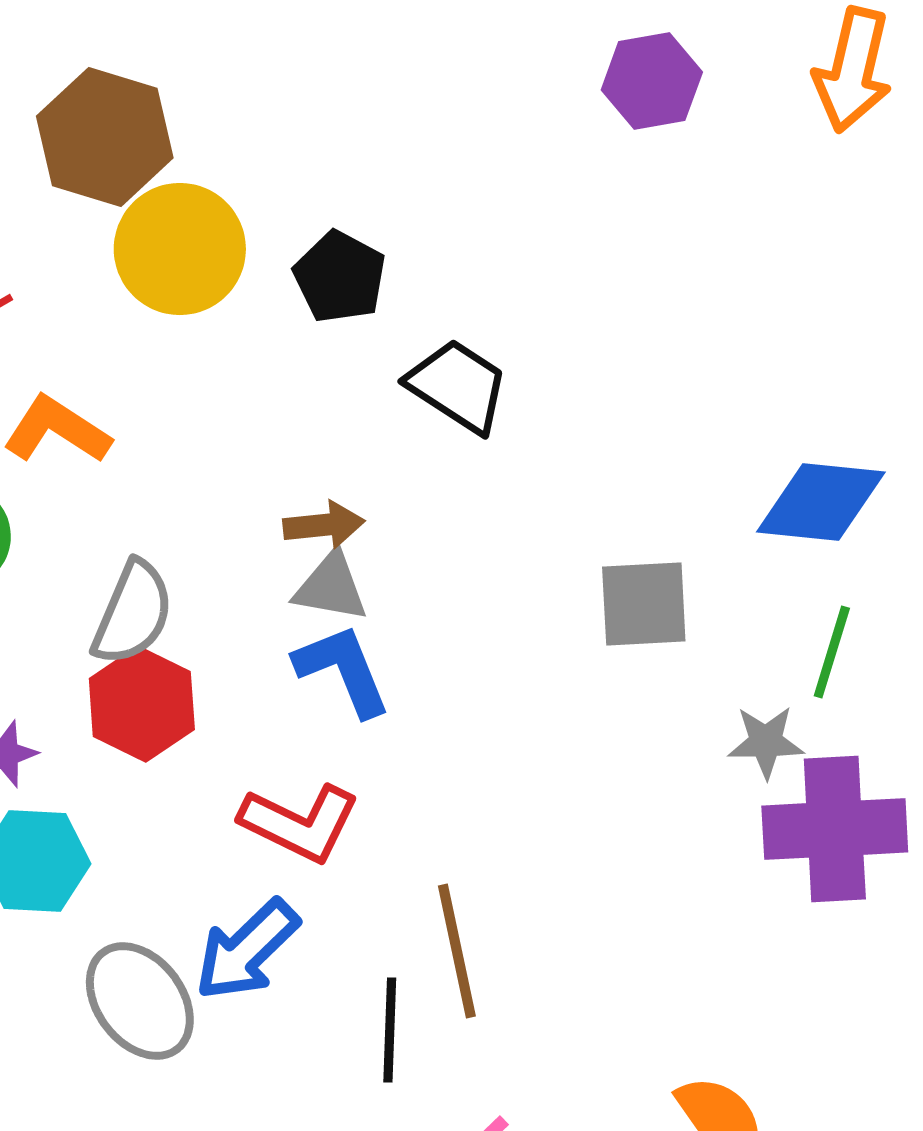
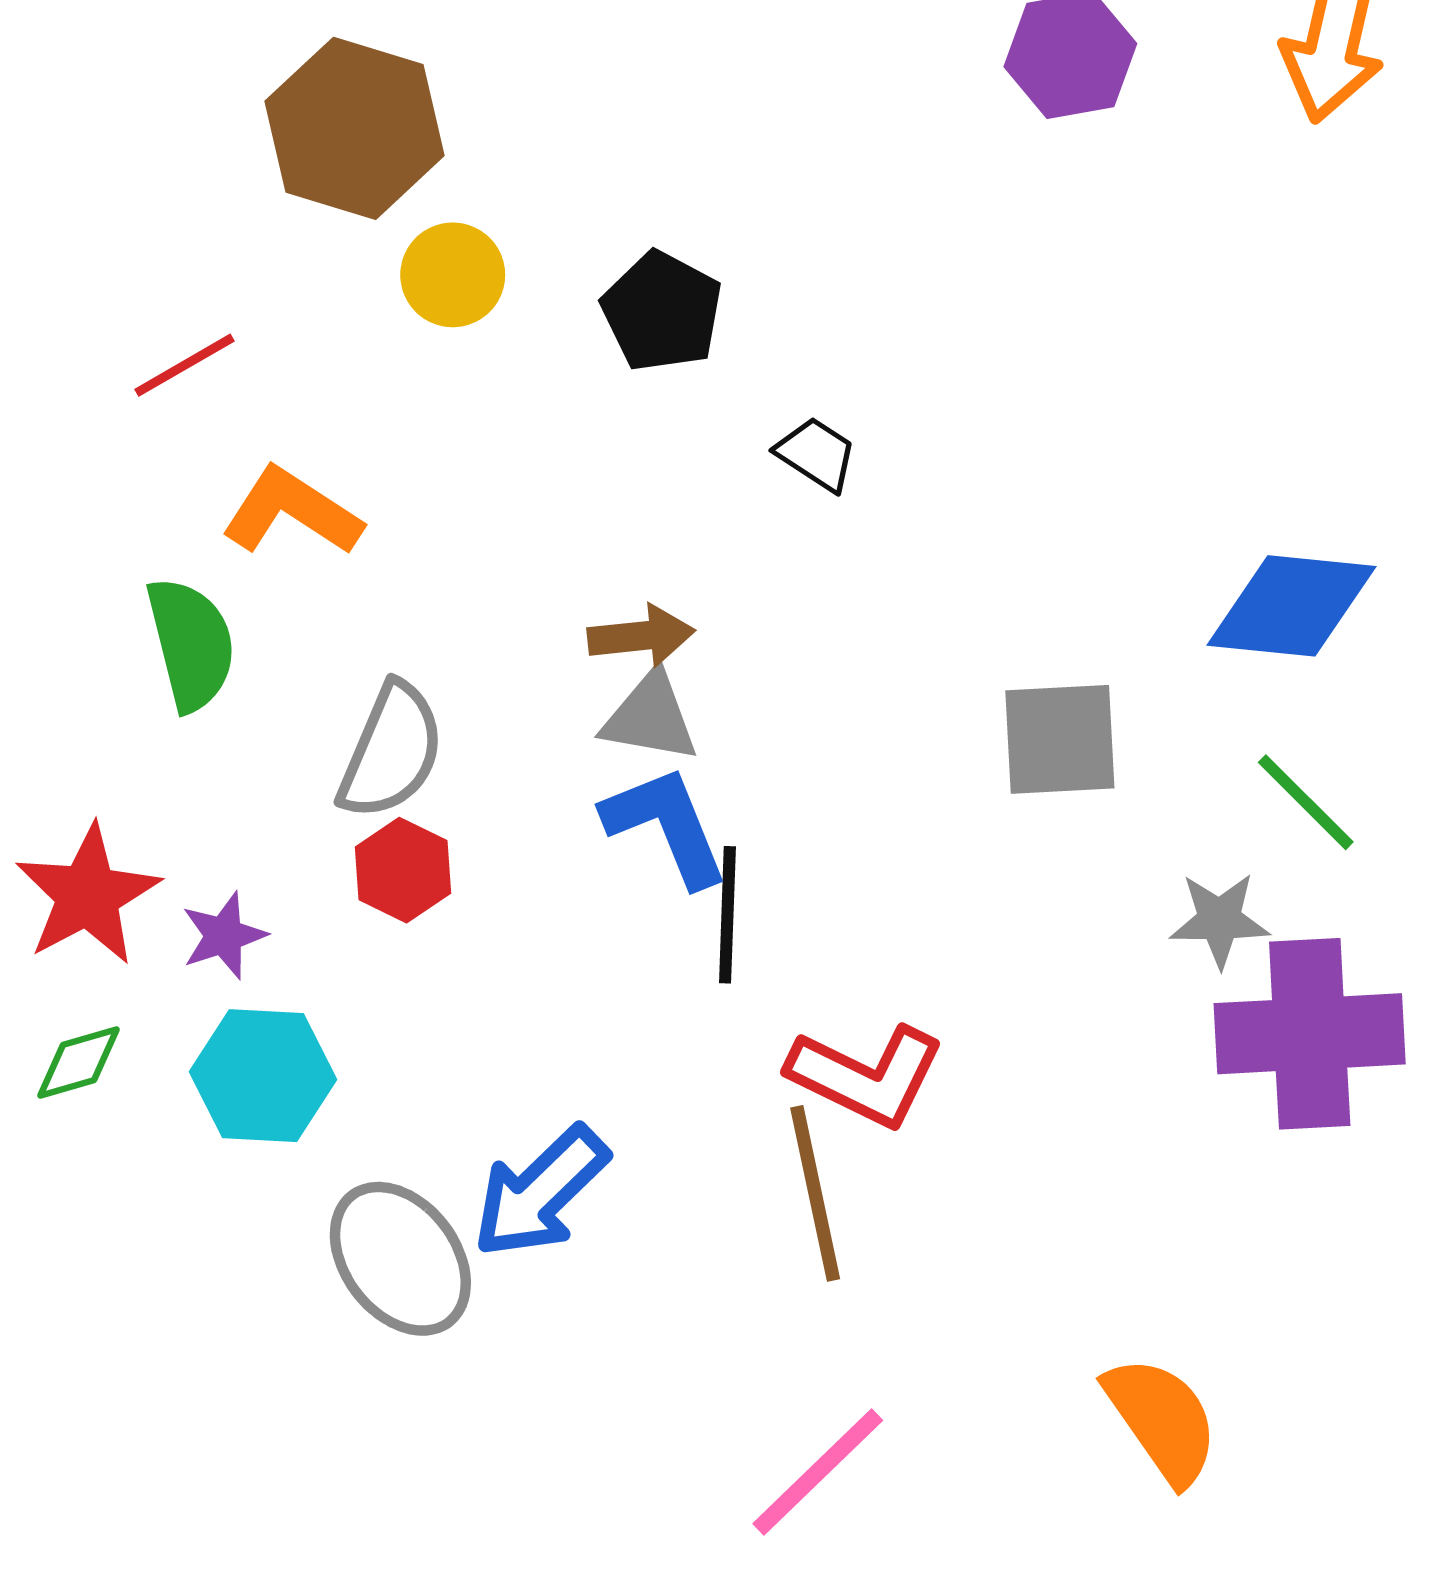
yellow circle: (180, 249) -> (453, 275), size x0.6
black trapezoid: (458, 386) -> (816, 454), size x0.6
green line: (832, 652) -> (1306, 802), turned -62
red hexagon: (142, 704) -> (403, 870), size x0.7
red L-shape: (300, 823) -> (866, 1076), moved
black line: (390, 1030) -> (727, 915), moved

